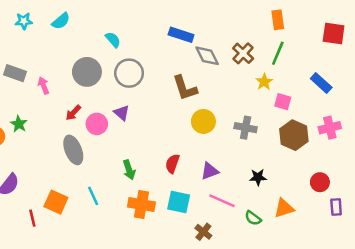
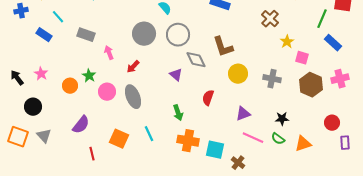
green line: (278, 53) -> (322, 19), moved
gray diamond: (207, 56) -> (196, 60), moved
pink arrow: (44, 86) -> (109, 53), moved
purple triangle: (122, 113) -> (176, 75), moved
pink circle: (97, 124) -> (107, 92), moved
red semicircle: (172, 164) -> (208, 98), moved
cyan square: (179, 202) -> (215, 150), moved
red line: (32, 218) -> (92, 154), moved
green semicircle: (253, 218) -> (278, 139), moved

